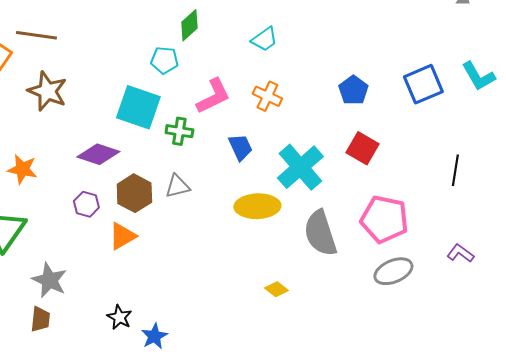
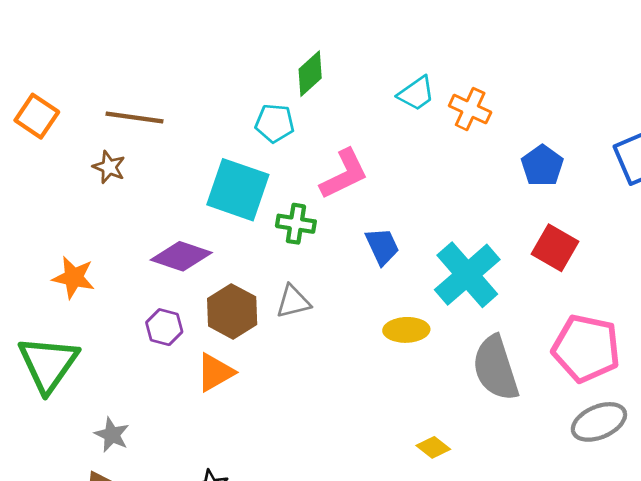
brown line: (36, 35) -> (135, 118), moved
brown star: (47, 91) -> (109, 167), size x0.6
orange cross: (267, 96) -> (470, 109), moved
yellow ellipse: (257, 206) -> (406, 330), size x0.7
gray star: (49, 280) -> (112, 435), size x0.7

